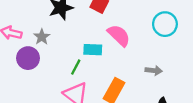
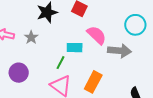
purple circle: (28, 58) -> (19, 73), moved
gray arrow: (154, 70) -> (119, 51), moved, size x1.6

